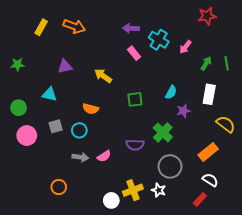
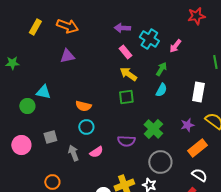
green arrow: (206, 63) -> (161, 69), moved
purple triangle: (65, 67) -> (67, 56), moved
yellow arrow: (103, 76) -> (128, 74), moved
green circle: (19, 108) -> (27, 106), moved
purple star: (183, 111) -> (187, 125), moved
gray square: (56, 126) -> (50, 137), moved
cyan circle: (79, 130) -> (86, 127), moved
pink circle: (27, 136) -> (21, 145), moved
gray arrow: (80, 157) -> (73, 153), turned -119

